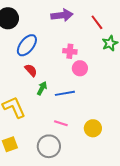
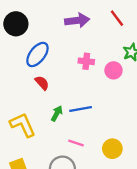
red line: (97, 22) -> (117, 18), moved
pink circle: (80, 68) -> (113, 70), moved
green arrow: (42, 88) -> (57, 113), moved

